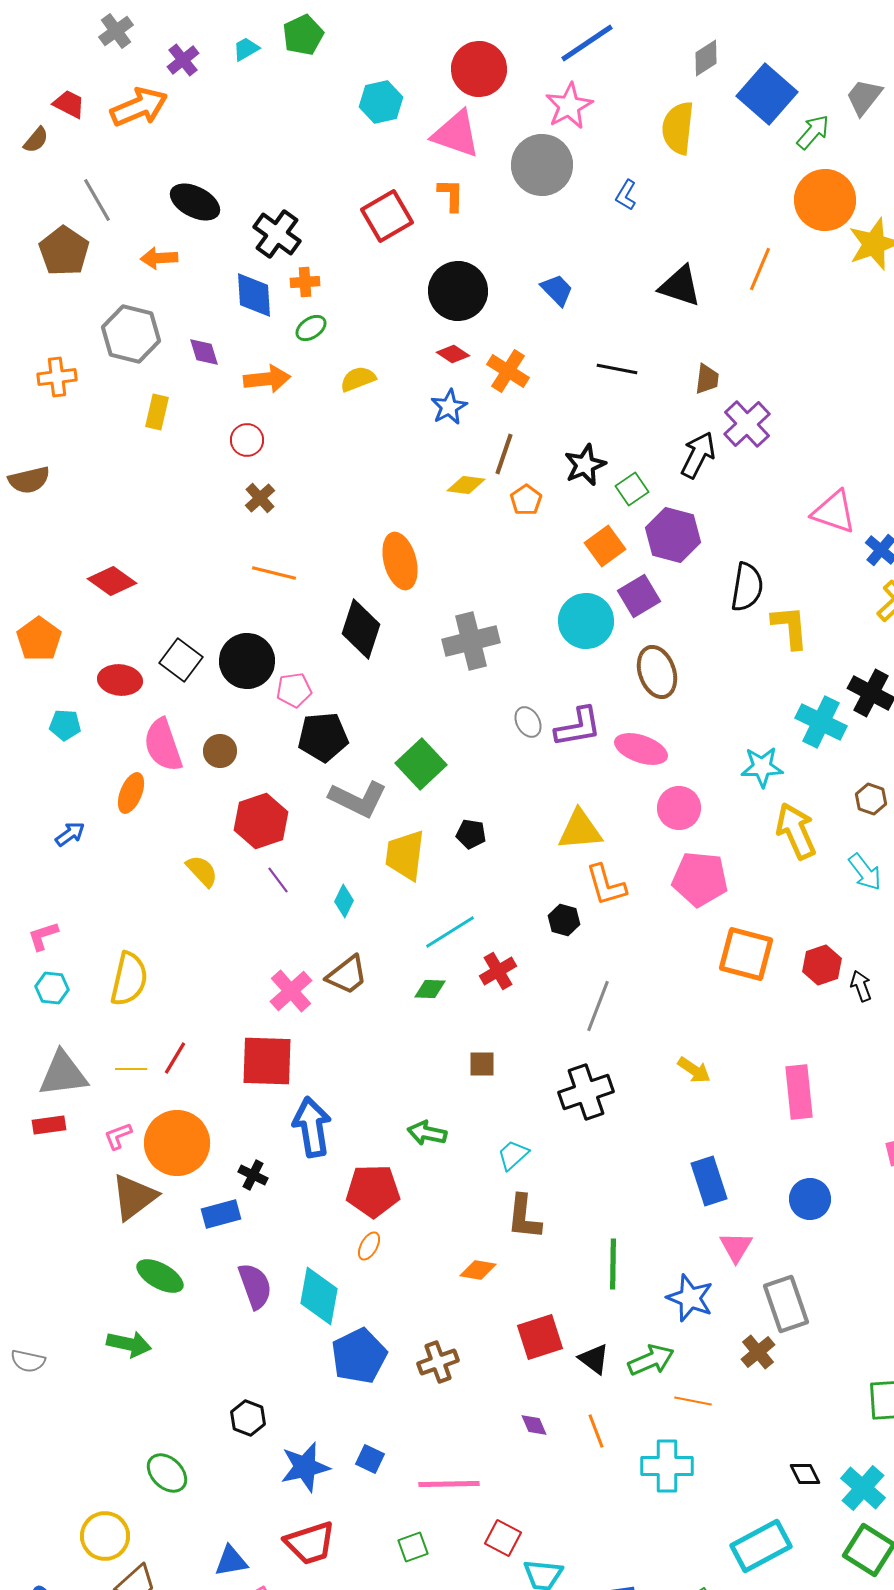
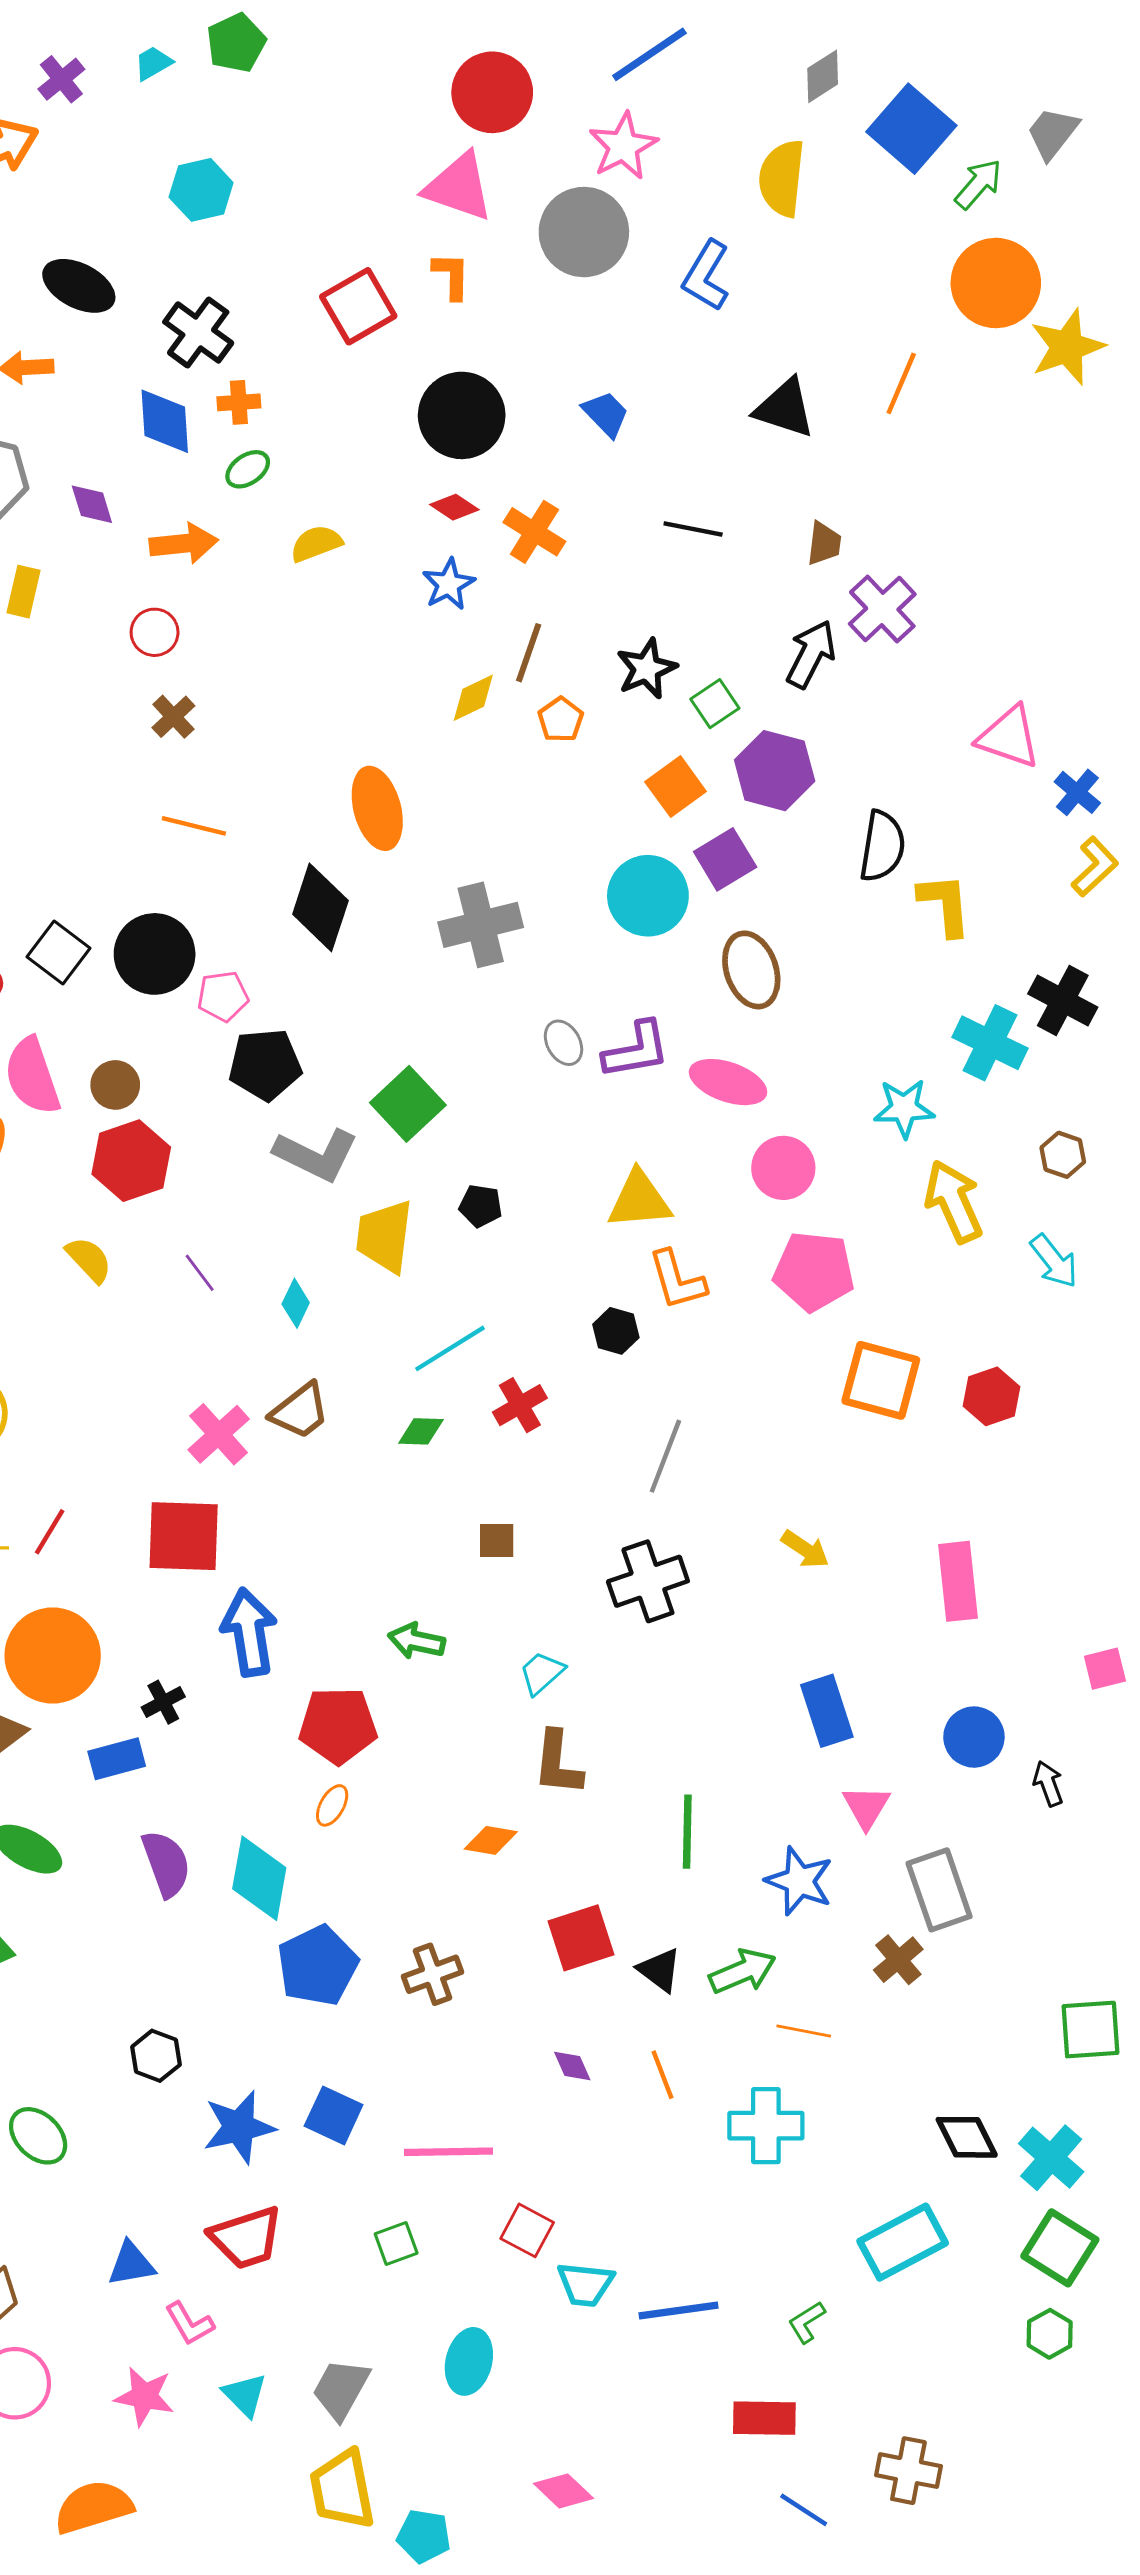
cyan hexagon: (381, 102) -> (201, 190), moved
blue L-shape: (626, 195) -> (706, 276), size x1.6
yellow diamond: (466, 485) -> (473, 698), turned -33
red hexagon: (261, 821) -> (131, 1161), moved
black arrow: (861, 986) -> (1048, 1784), moved
black cross: (253, 1175) -> (163, 1702), turned 36
blue square: (370, 1459) -> (334, 2115), size x1.4
black diamond: (805, 1474) -> (967, 2137), size x1.4

